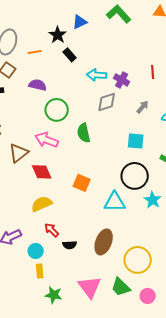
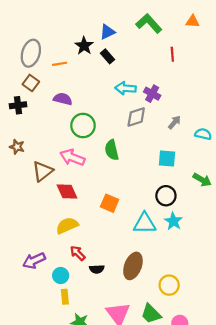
black rectangle: (70, 55) -> (107, 56), moved
red line: (153, 72) -> (172, 54), moved
black circle: (135, 176) -> (166, 196), size x0.7
cyan star: (153, 200) -> (173, 221), moved
yellow circle: (138, 260) -> (169, 285), size x0.7

